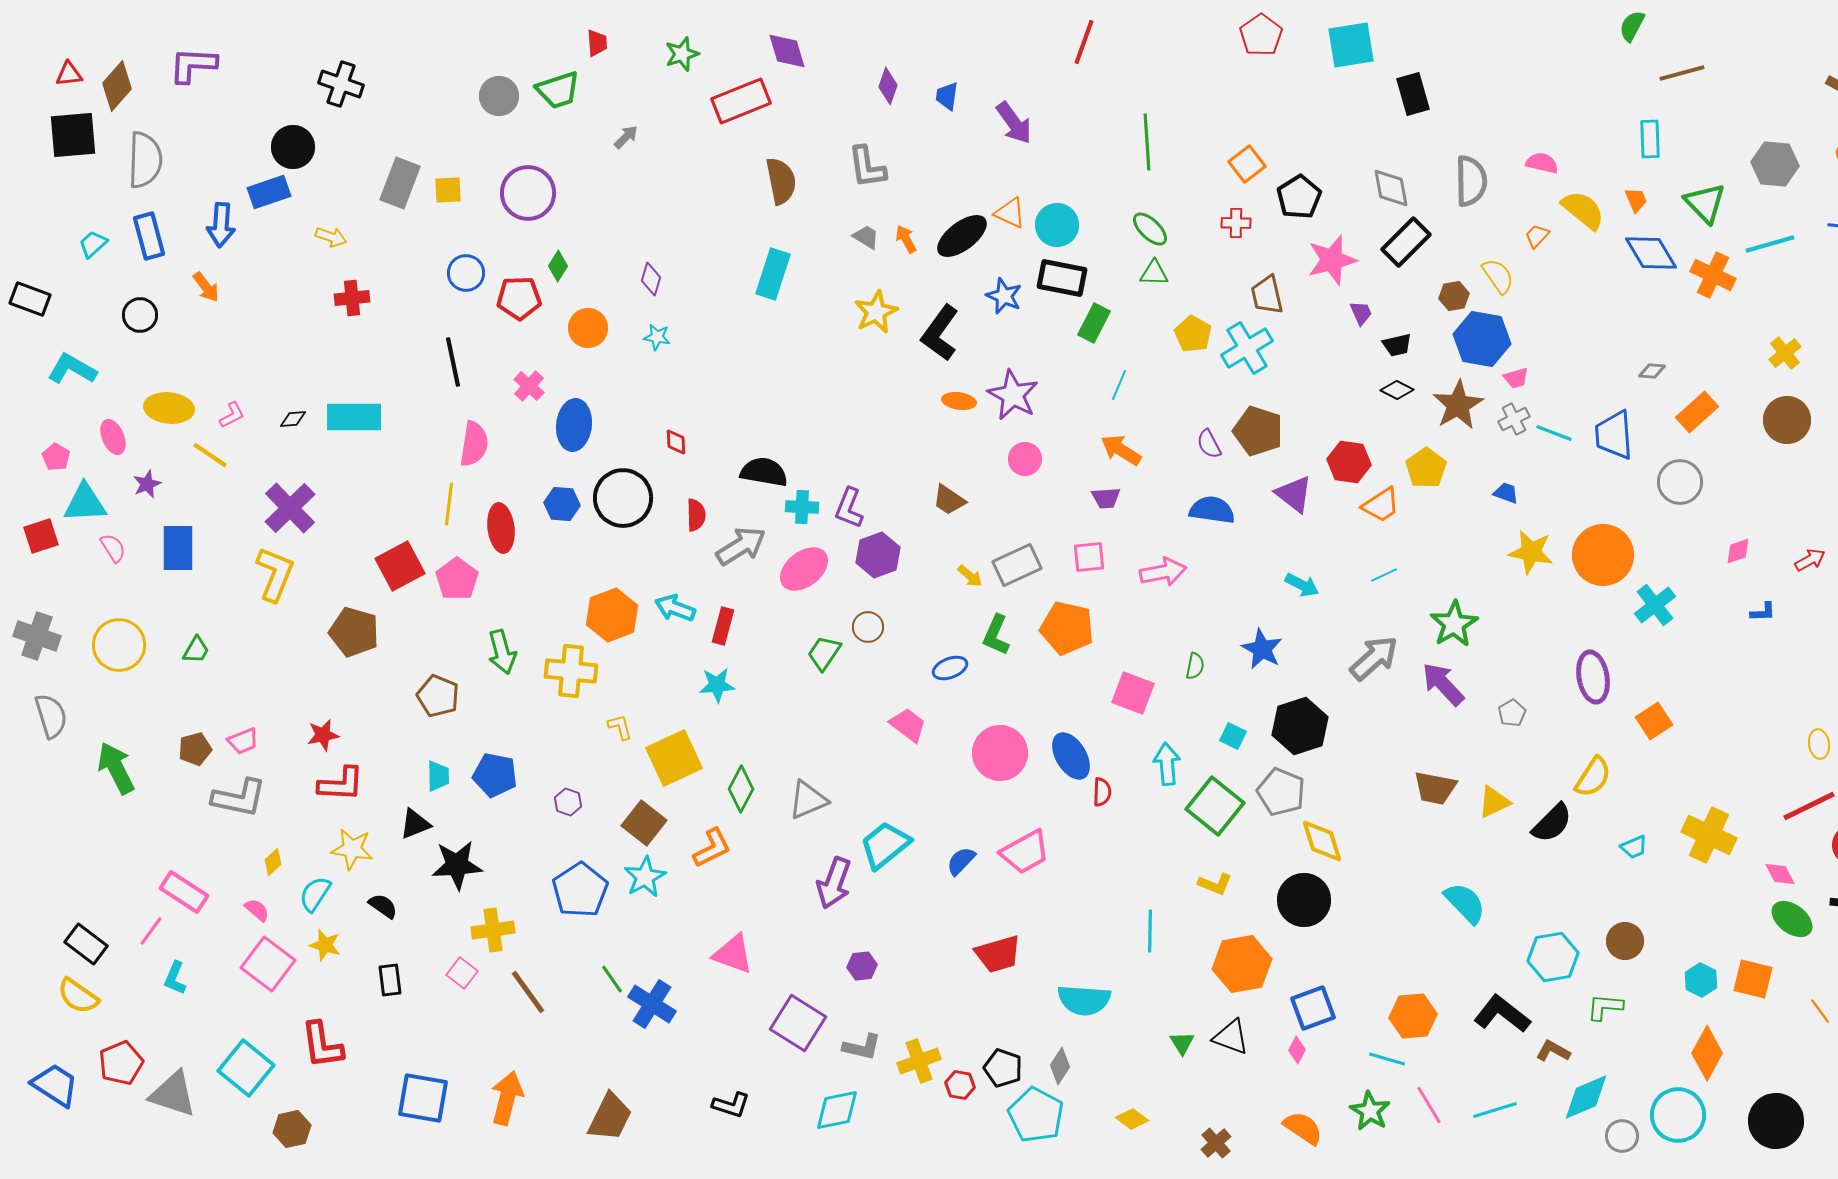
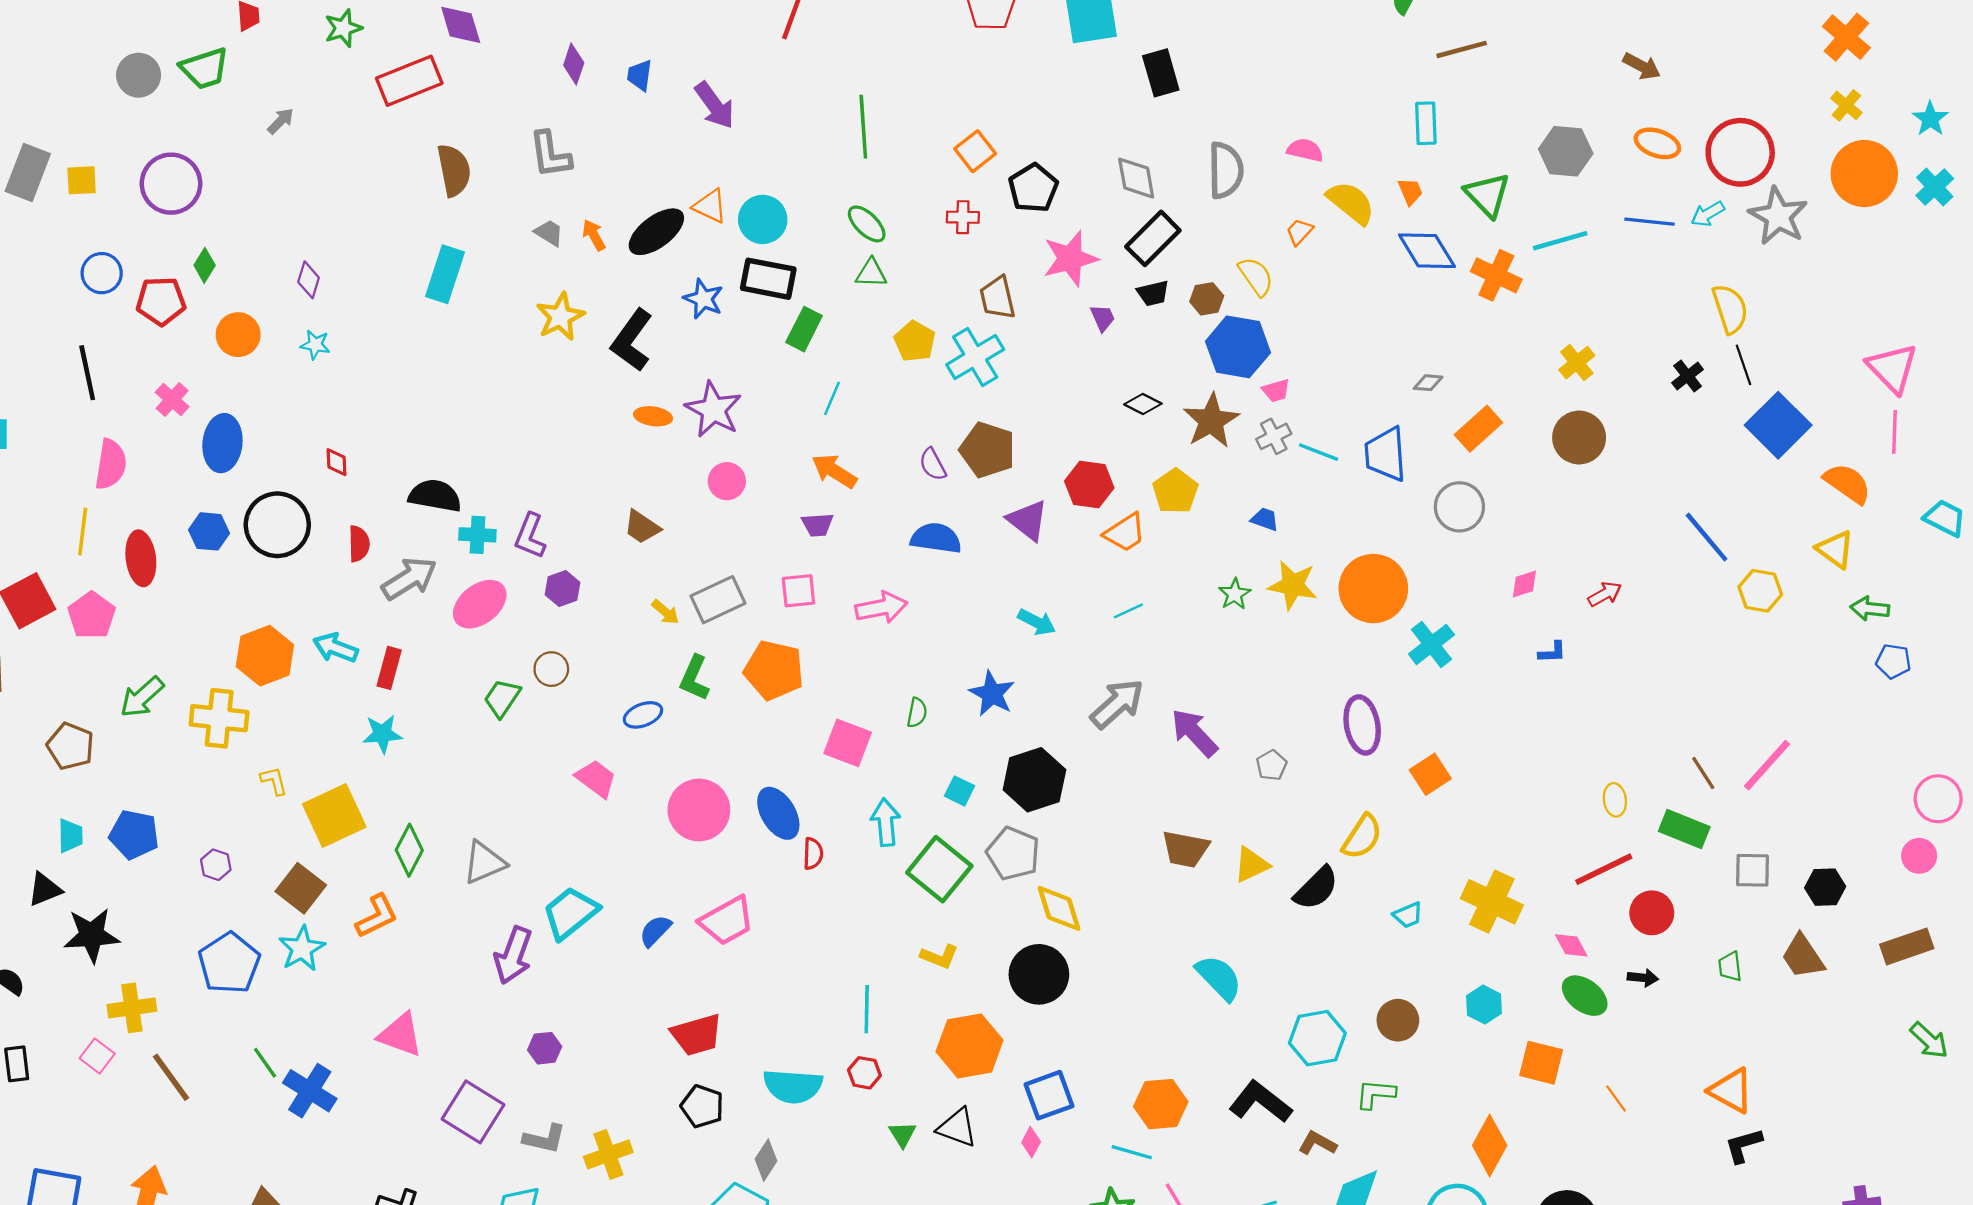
black trapezoid: (1397, 345) -> (1153, 293), moved
purple hexagon: (878, 555) -> (562, 589), size x0.7
green star: (1454, 624) -> (1235, 594), moved, size x0.6
green arrow: (502, 652) -> (142, 697), turned 63
cyan hexagon: (1701, 980) -> (1484, 1005), moved
black pentagon: (1003, 1068) -> (702, 1106), moved
red hexagon: (960, 1085) -> (864, 1073), moved

